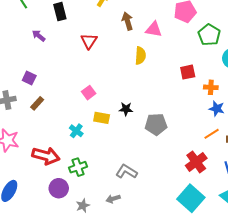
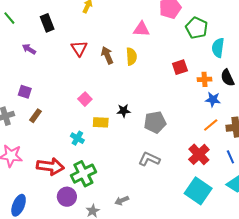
brown arrow: (128, 21) -> (107, 55), moved
green cross: (78, 167) -> (83, 174), size x1.4
gray L-shape: (126, 172) -> (149, 159), moved

